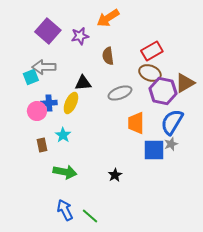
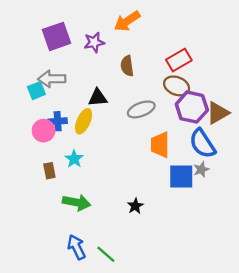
purple square: (48, 31) -> (56, 36), turned 30
brown triangle: (185, 83) -> (218, 113), moved
blue semicircle: (172, 122) -> (202, 144), turned -64

